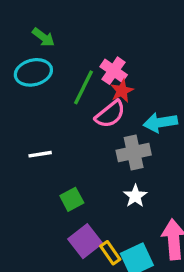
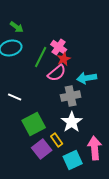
white line: (40, 154) -> (15, 97), turned 32
white star: (135, 196) -> (72, 122), size x1.5
green square: (72, 199) -> (34, 124), size x1.6
yellow rectangle: (110, 253) -> (57, 140), moved

